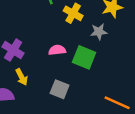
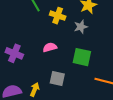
green square: (84, 57) -> (82, 57), moved
yellow arrow: (22, 77) -> (35, 89), moved, turned -120

